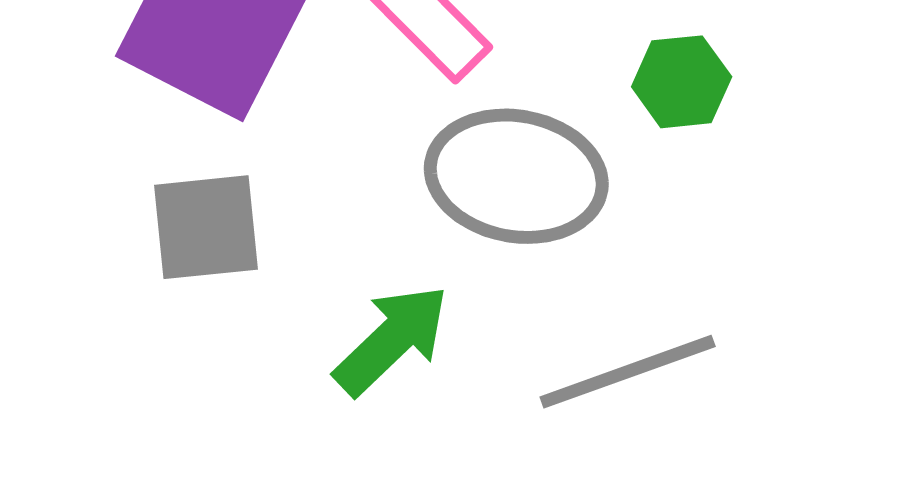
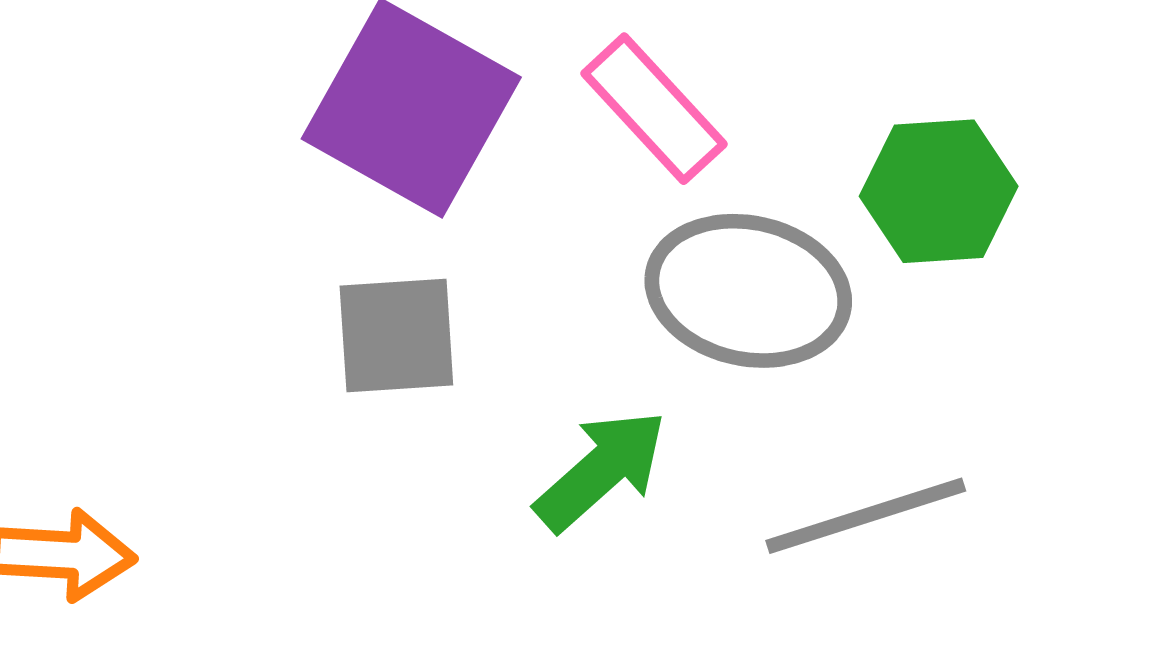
green hexagon: (682, 82) -> (939, 191), size x1.4

